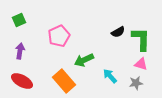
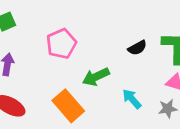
black semicircle: (118, 32) -> (137, 48), moved

